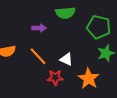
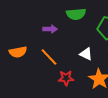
white triangle: (66, 59) -> (86, 54), moved

